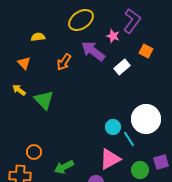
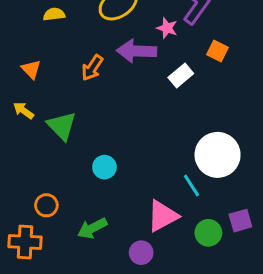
yellow semicircle: (38, 37) -> (54, 14), moved
purple arrow: (93, 51) -> (137, 51), turned -35
cyan circle: (113, 127) -> (104, 167), moved

